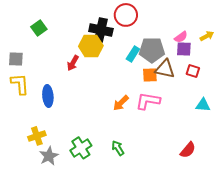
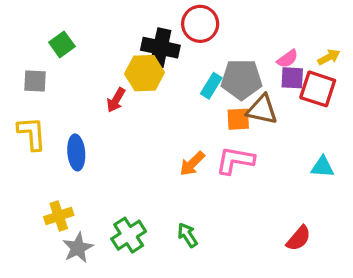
gray square: (16, 59) -> (35, 81), moved
red square: (193, 71) -> (318, 89), moved, size x1.6

